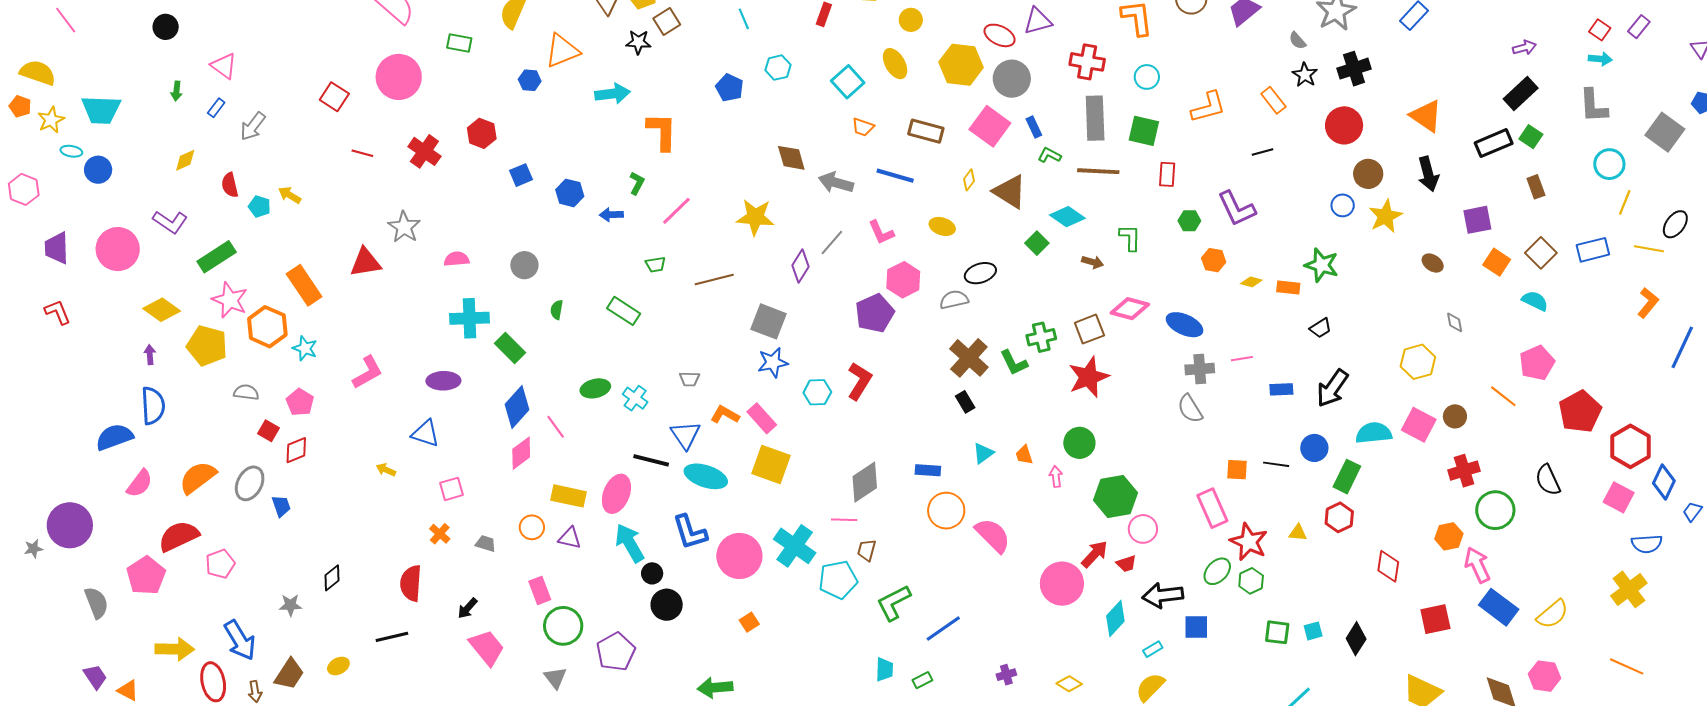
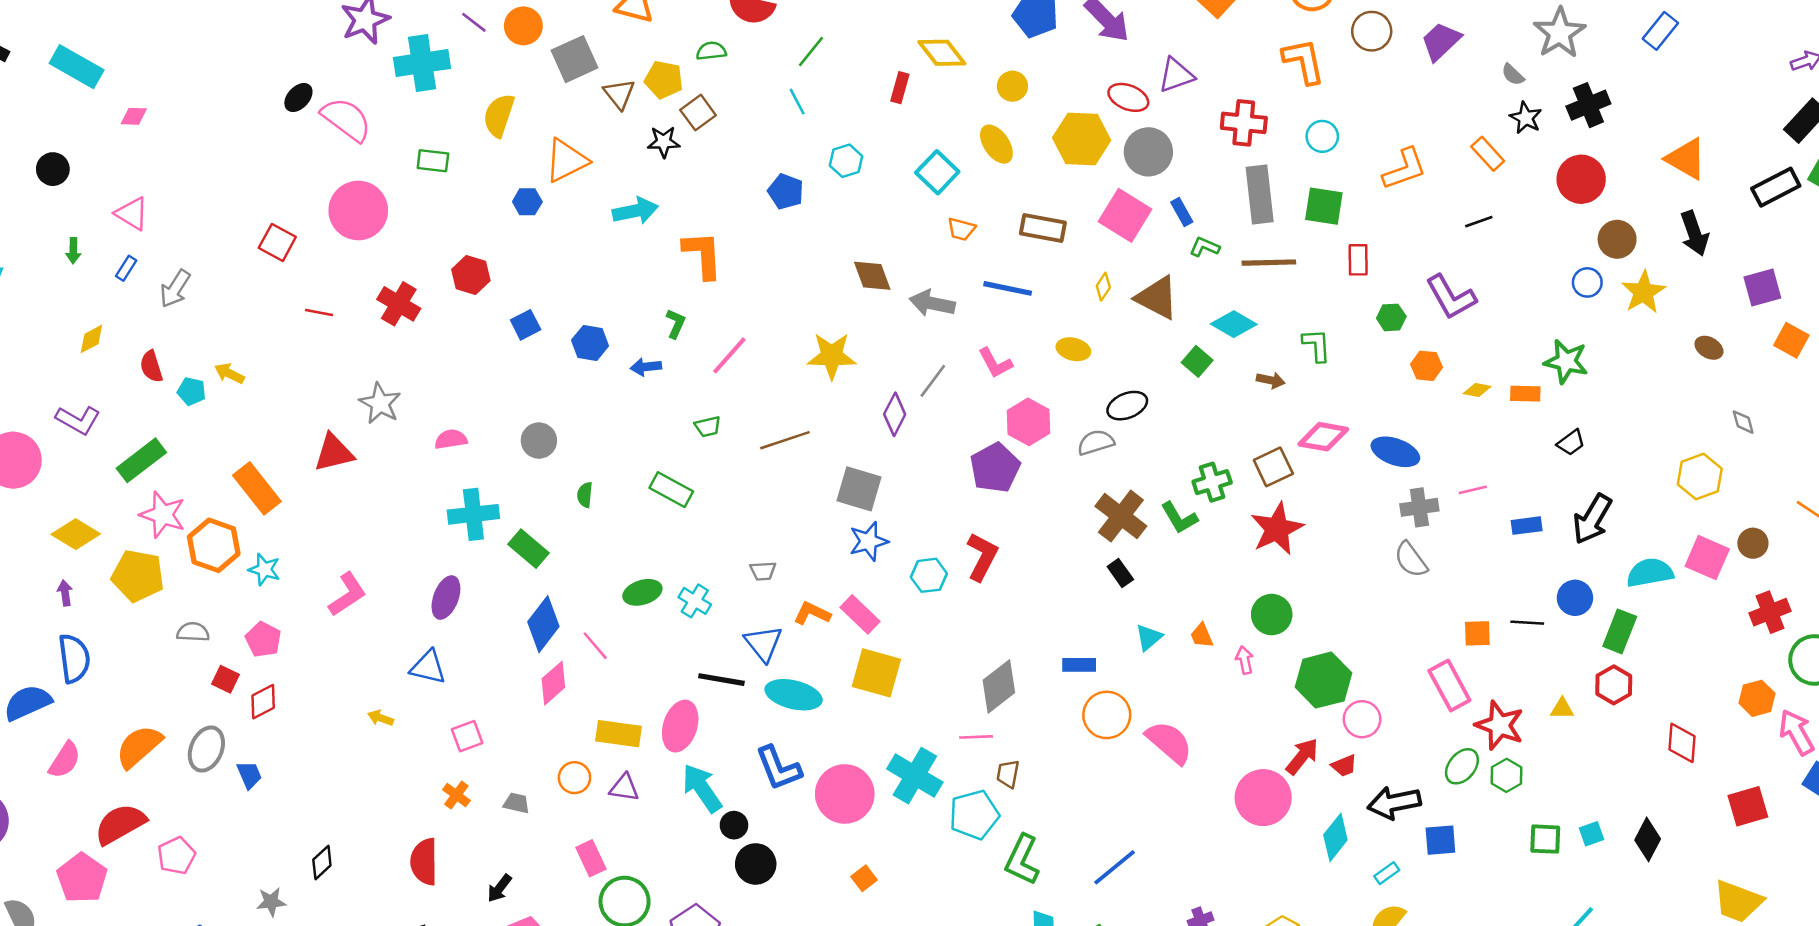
purple ellipse: (443, 381) -> (446, 598), turned -64
green L-shape: (894, 603) -> (1022, 860), moved, turned -33

